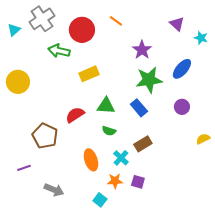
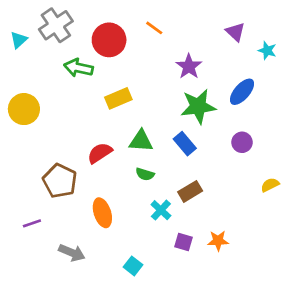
orange ellipse: (91, 160) -> (102, 213), moved
orange star: (115, 181) -> (218, 241), moved

